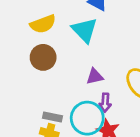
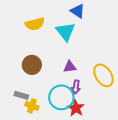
brown circle: (43, 57) -> (32, 65), moved
gray rectangle: (52, 117) -> (21, 95), moved

